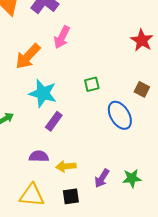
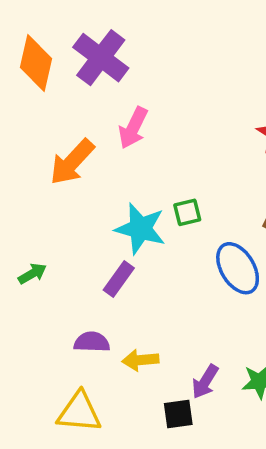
cyan star: (43, 93) -> (140, 229), moved
black square: (71, 196) -> (178, 414), moved

